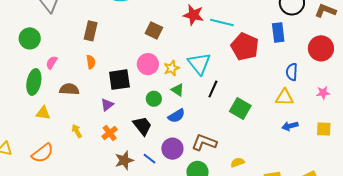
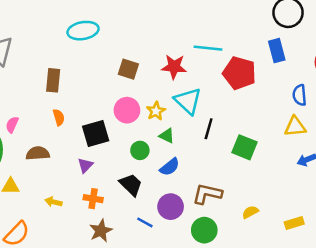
red star: (193, 15) -> (174, 67), moved
yellow arrow: (77, 131) -> (53, 202), turned -40
orange cross: (110, 133) -> (93, 199), turned -35
brown star: (124, 160) -> (101, 231), moved

